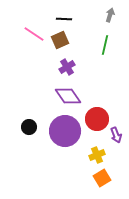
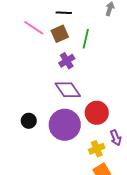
green line: (105, 45) -> (86, 39), moved
purple arrow: (116, 135) -> (116, 138), moved

